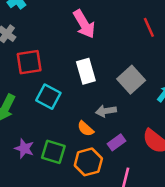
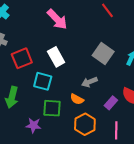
white rectangle: (86, 71) -> (56, 57), moved
purple rectangle: (116, 142) -> (111, 103), moved
green square: (53, 152) -> (52, 108), moved

